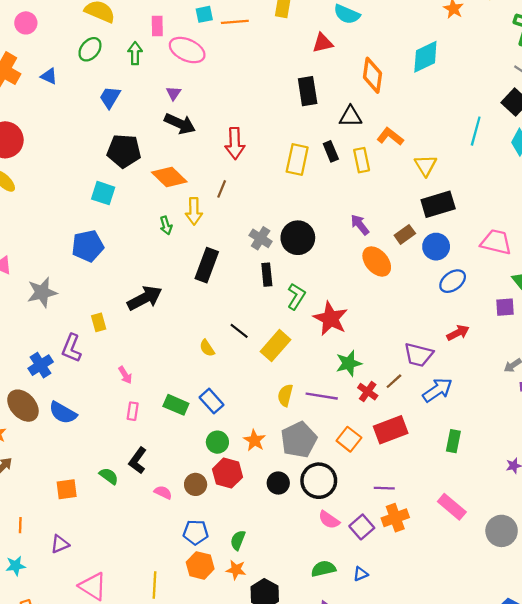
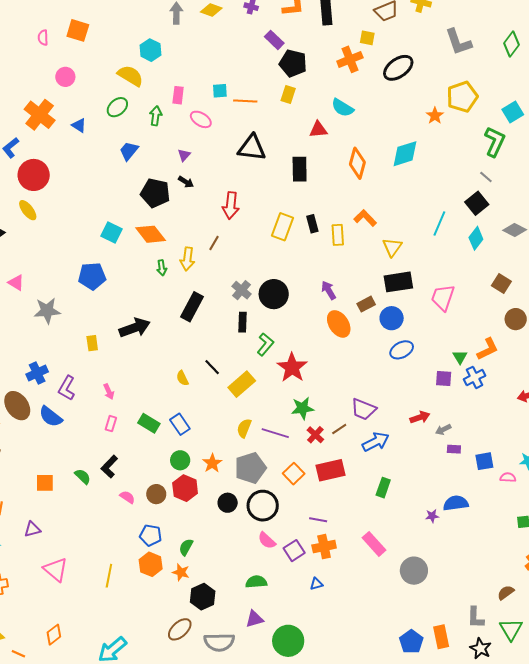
pink ellipse: (187, 50) -> (201, 119), size x0.7
black triangle: (350, 116) -> (252, 148), moved, size x1.4
black arrow: (180, 124) -> (186, 182), size x0.6
black pentagon: (124, 151) -> (155, 193), moved
orange diamond: (169, 177) -> (151, 234), moved
pink trapezoid: (496, 242) -> (443, 297), moved, turned -92
red arrow: (458, 333) -> (420, 417), moved
purple L-shape: (71, 348) -> (67, 388), moved
blue triangle: (361, 574) -> (316, 584), moved

